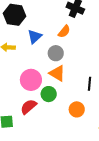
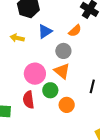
red semicircle: (29, 107) -> (29, 100), turned -66
orange circle: (77, 109) -> (67, 105), moved

